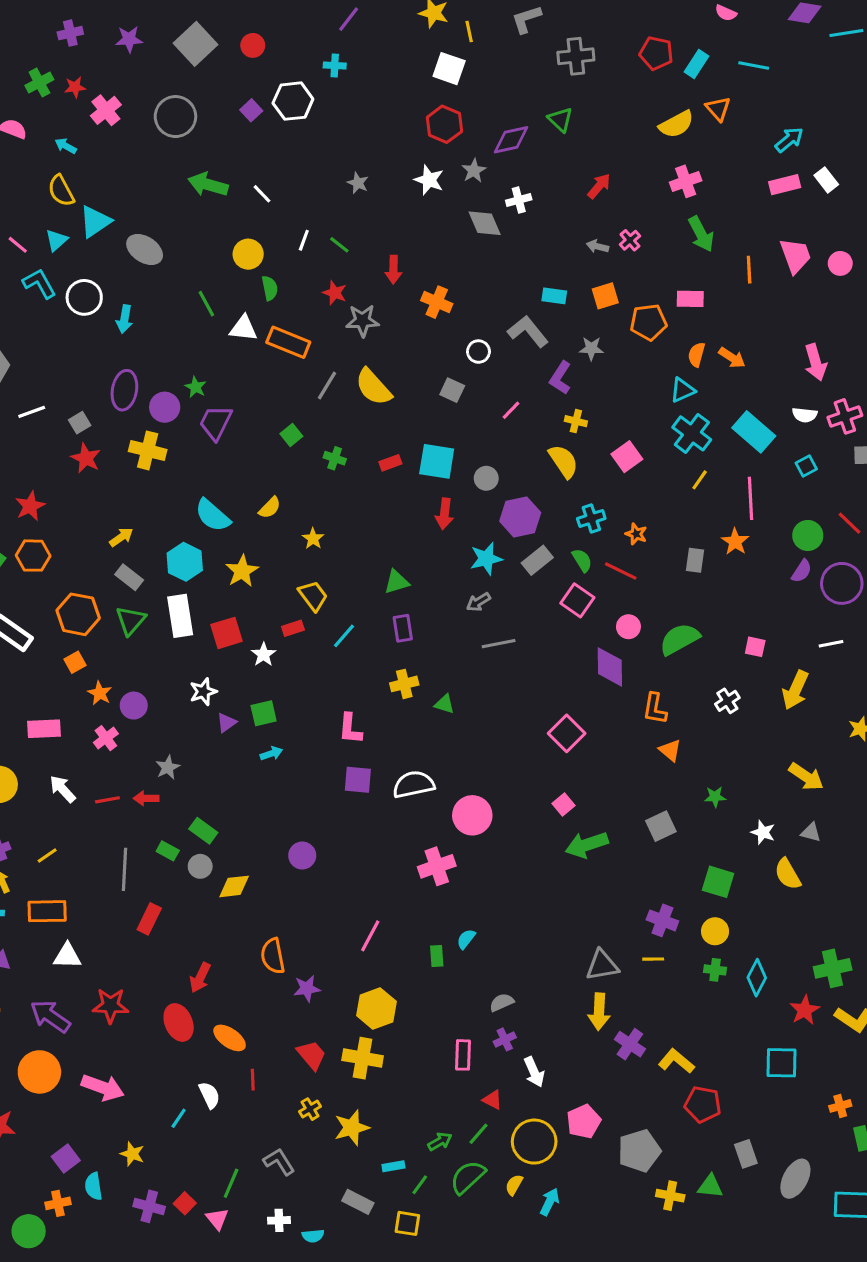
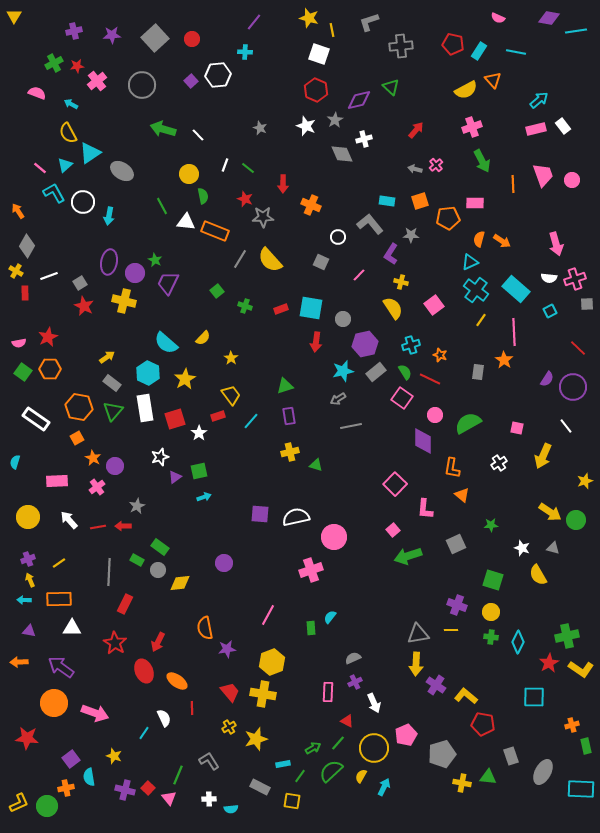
green circle: (808, 535) -> (576, 520), moved
white line: (831, 644) -> (566, 426), turned 63
pink L-shape: (350, 729) -> (425, 509), moved
red star: (111, 1005) -> (115, 643), moved, turned 30

